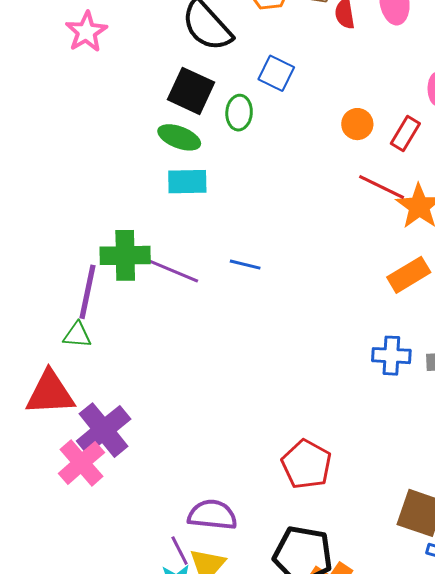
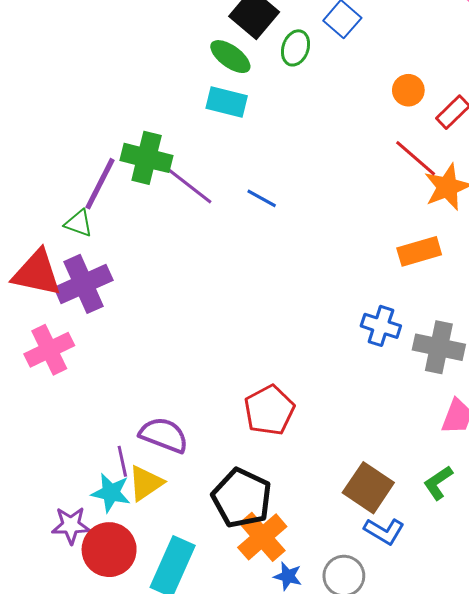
purple cross: (104, 430) -> (84, 284), moved

